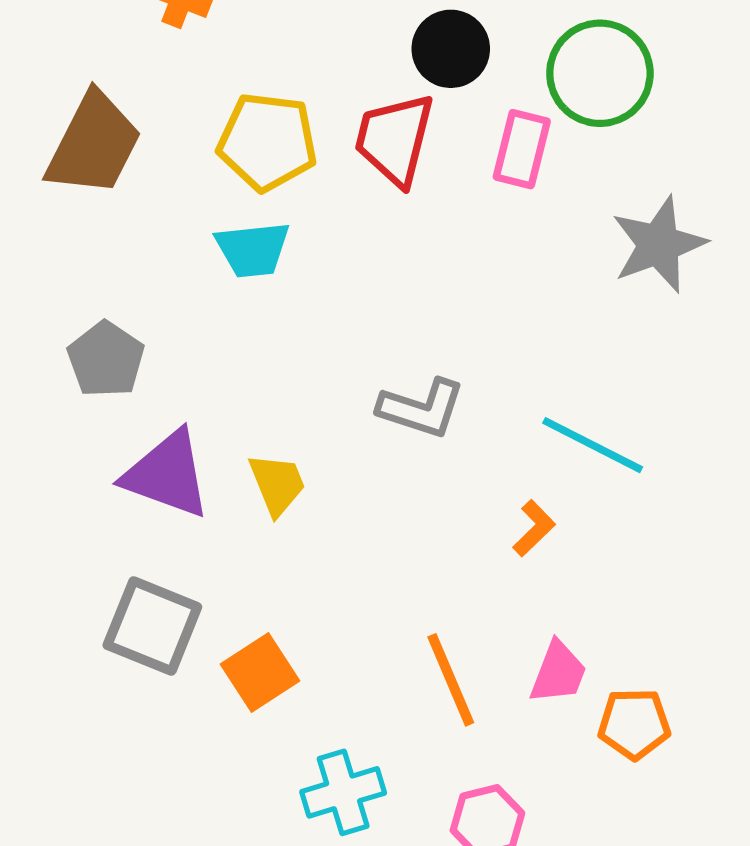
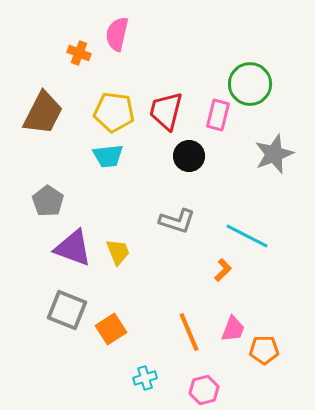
black circle: (451, 49) -> (189, 156), moved
cyan cross: (343, 792) -> (145, 378), size x0.7

